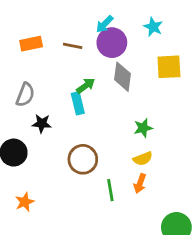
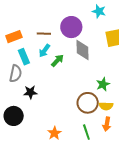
cyan arrow: (105, 24) -> (44, 51), moved
cyan rectangle: (78, 103) -> (24, 57), moved
brown circle: (83, 159) -> (88, 103), moved
yellow semicircle: (143, 159) -> (106, 106), turned 32
orange star: (25, 202) -> (54, 133), moved

